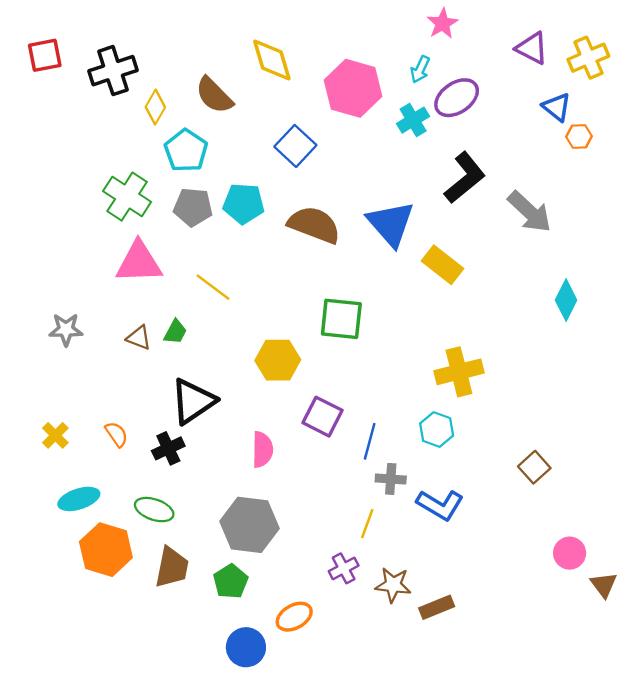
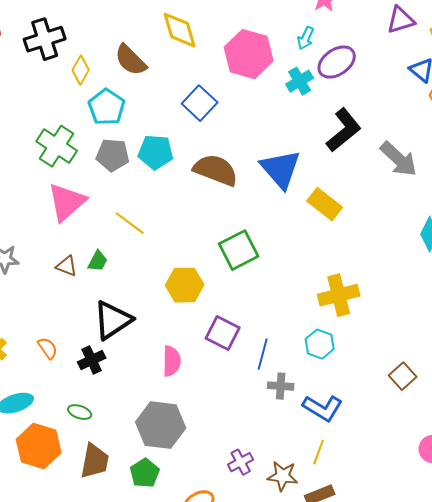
purple triangle: (532, 48) -> (401, 20), turned -44
pink triangle: (139, 262) -> (67, 202), turned -39
green square: (341, 319) -> (239, 250), turned -33
green ellipse: (154, 510) -> (80, 412), size x0.7
yellow line: (367, 524) -> (319, 452), moved

